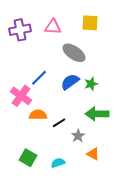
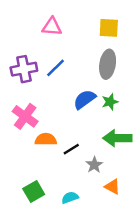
pink triangle: (53, 27) -> (52, 27), moved
purple cross: (20, 30) -> (24, 69), moved
gray ellipse: (74, 53) -> (108, 64), moved, turned 65
blue line: (39, 78) -> (55, 68), moved
green square: (28, 158) -> (34, 191), turned 30

